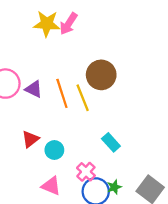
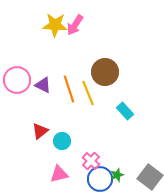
cyan rectangle: (111, 142) -> (125, 111), moved
pink triangle: (51, 186) -> (59, 174), turned -36

